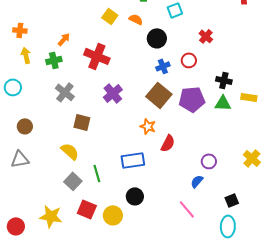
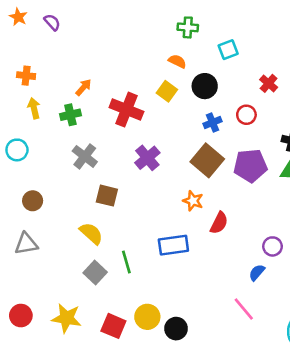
yellow square: (110, 16) -> (167, 91), moved
black circle: (135, 196) -> (176, 329), moved
red square: (87, 209) -> (113, 326), moved
red circle: (16, 226) -> (21, 316), moved

